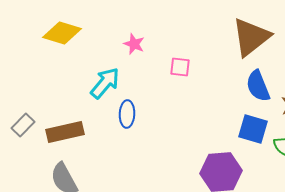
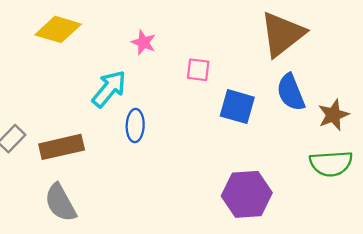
blue square: (253, 129) -> (237, 107), moved

